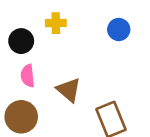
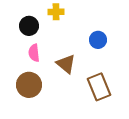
blue circle: (119, 30) -> (98, 40), moved

